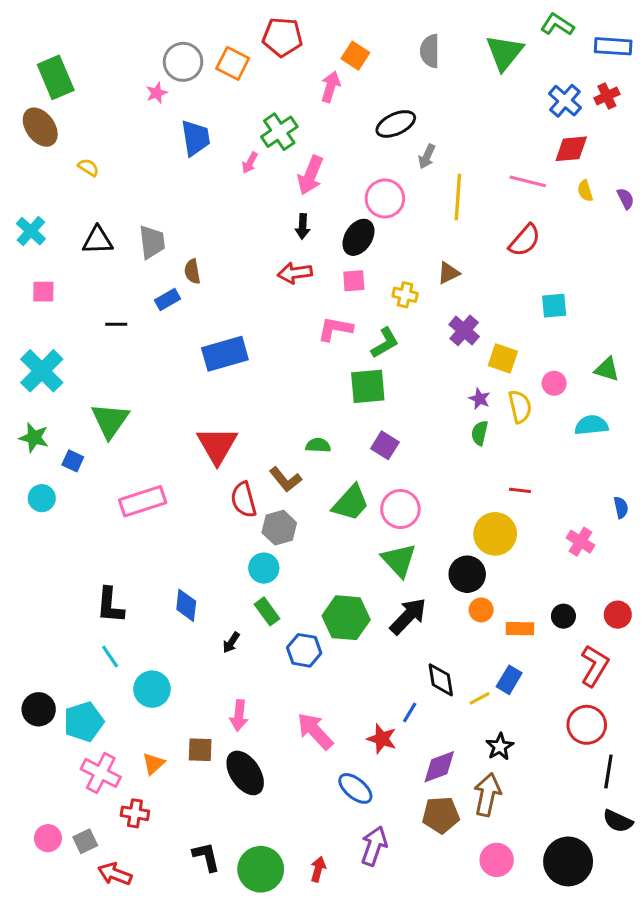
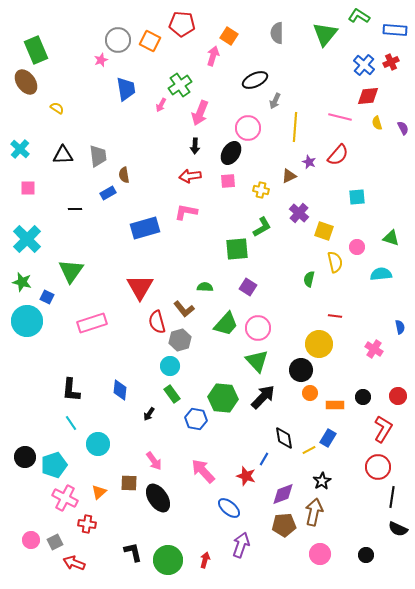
pink L-shape: (335, 329) -> (186, 212), moved
green L-shape: (385, 343) -> (262, 227), moved
purple star: (480, 399) -> (309, 162), moved
cyan circle: (42, 498) -> (27, 321), size x1.8
pink arrow: (239, 716) -> (154, 461), turned -42
black circle: (568, 861) -> (366, 555), size x0.5

